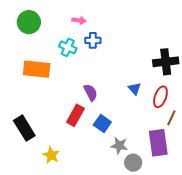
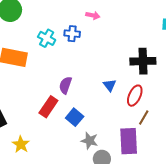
pink arrow: (79, 20) -> (93, 15), moved
purple semicircle: (91, 92) -> (65, 85), turned -138

